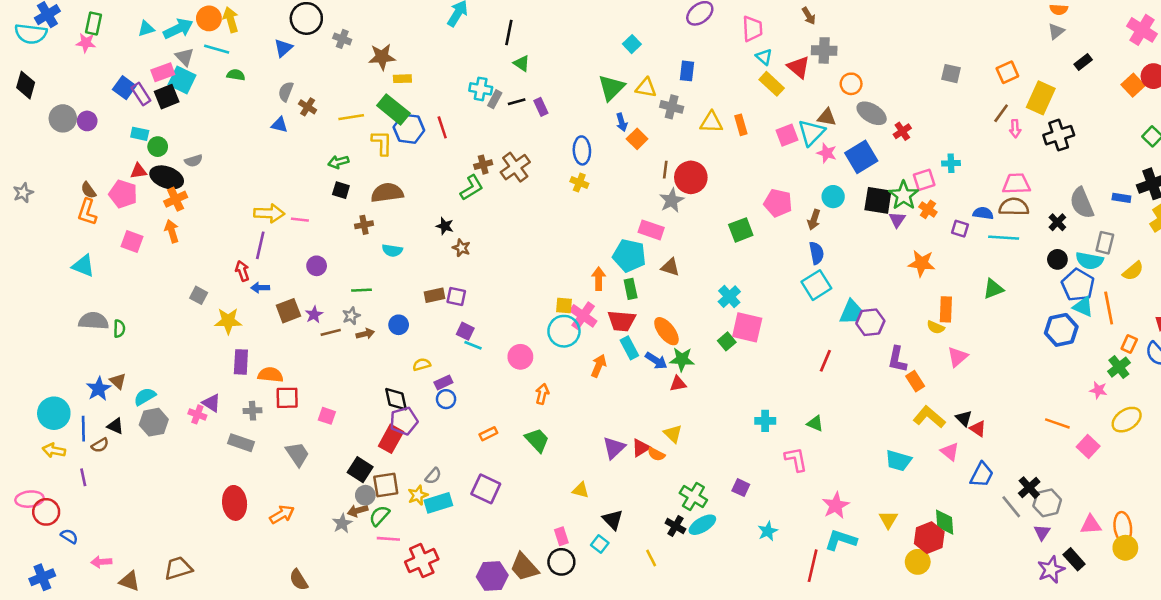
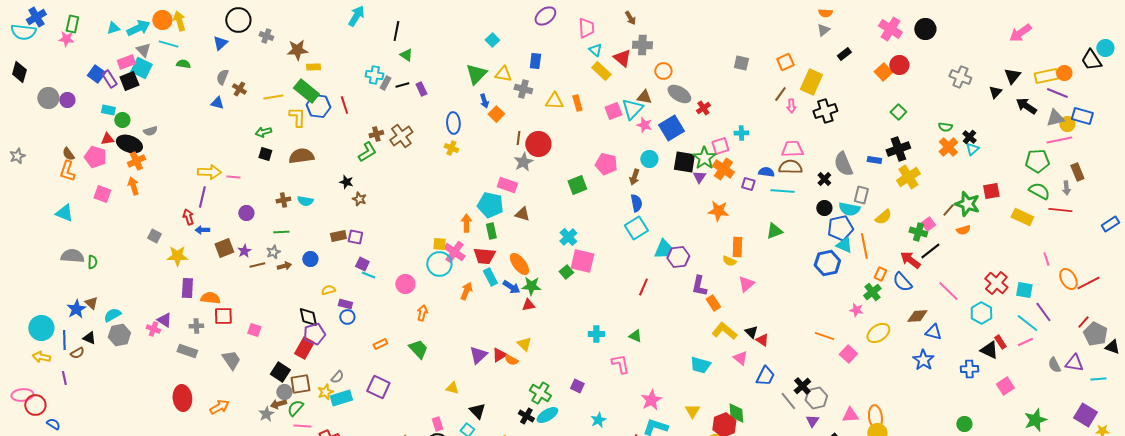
orange cross: (928, 209) -> (723, 169), size x1.5
brown cross: (364, 225) -> (283, 200), moved
blue pentagon: (1078, 285) -> (840, 228), turned 30
purple rectangle: (443, 382) -> (345, 304), turned 40

